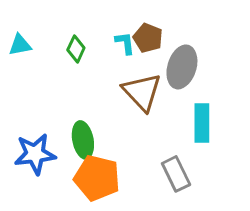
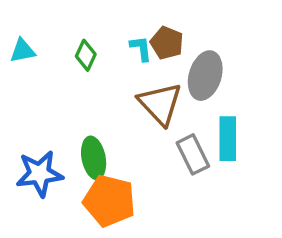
gray rectangle: (176, 174) -> (193, 154), moved

